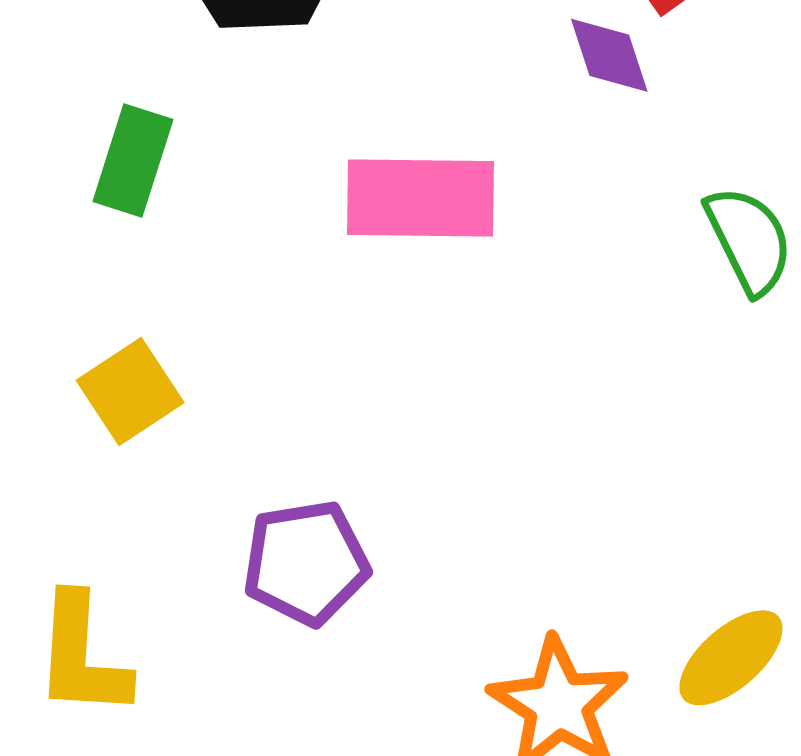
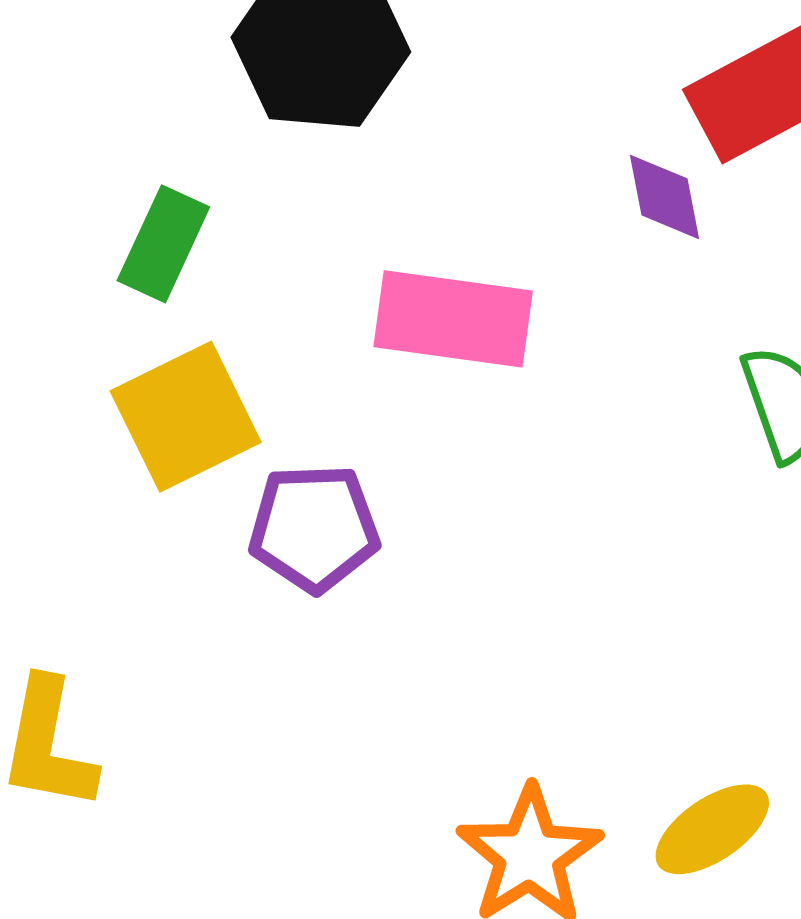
yellow square: (130, 391) -> (186, 417), moved, size x1.4
purple pentagon: (306, 563) -> (314, 528), moved

